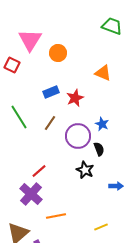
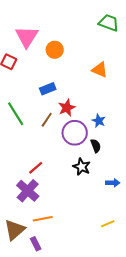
red star: (75, 98) -> (67, 108), moved
orange line: (56, 216) -> (43, 219), moved
yellow line: (101, 227) -> (108, 224), moved

